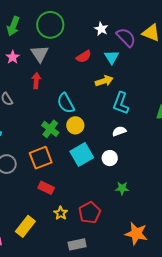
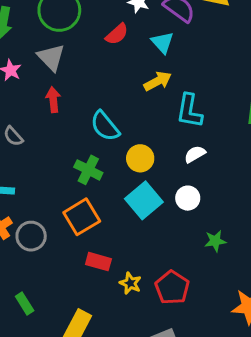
red semicircle: (84, 57) -> (117, 34), moved
yellow circle: (75, 125) -> (140, 158), moved
yellow star: (61, 213) -> (130, 283), moved

